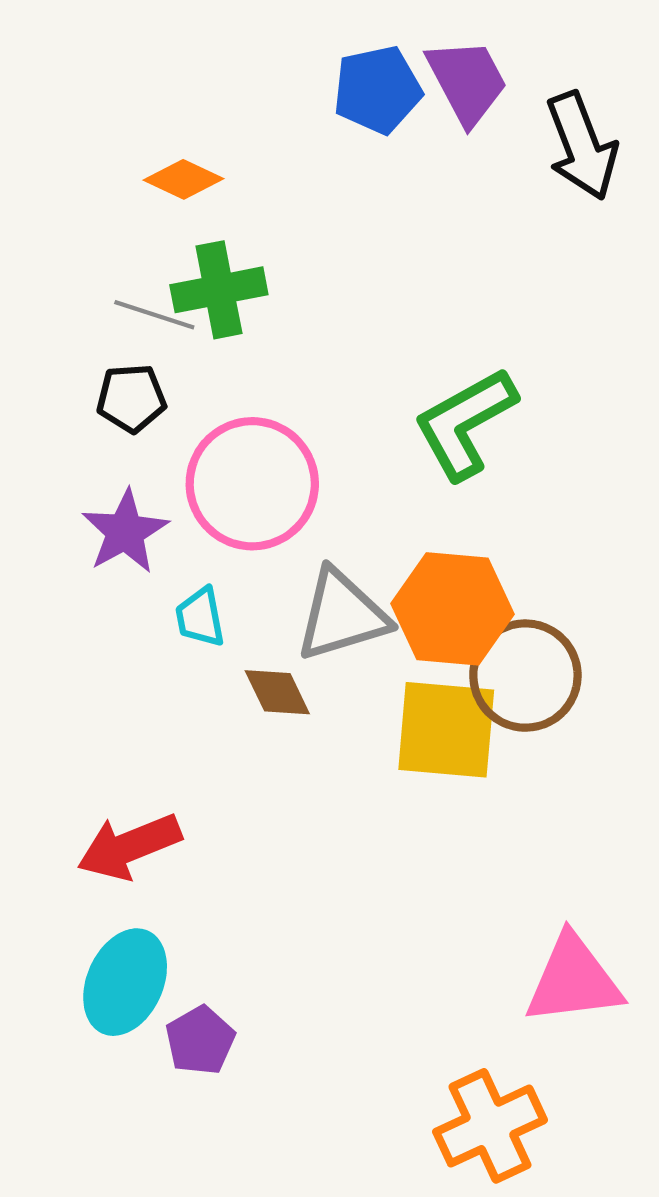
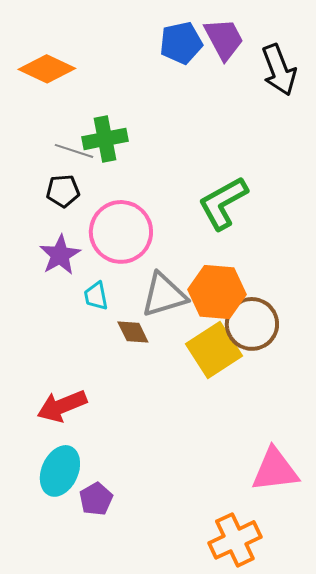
orange diamond: (183, 179) -> (47, 69), moved, size x1.5
yellow square: (446, 730) -> (214, 350), turned -38

